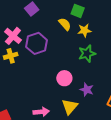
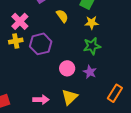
yellow semicircle: (65, 24) -> (62, 16), moved
purple hexagon: (37, 43) -> (41, 44), moved
purple star: (87, 90) -> (90, 72), moved

